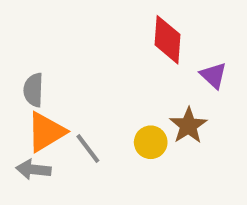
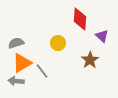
gray semicircle: (33, 90) -> (16, 43), turned 70
yellow circle: (151, 142) -> (58, 43), moved

